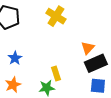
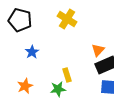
blue star: (15, 58) -> (32, 52), moved

